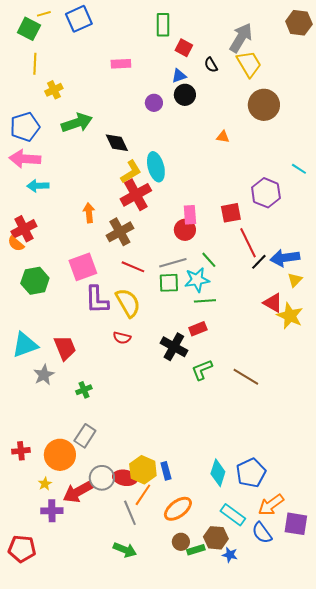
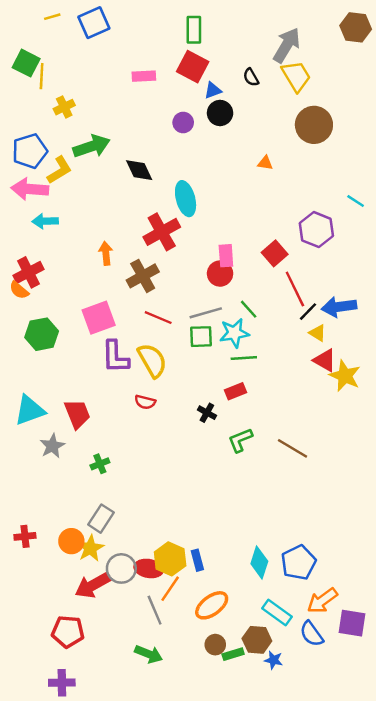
green square: (29, 29) -> (26, 63), moved
red square: (184, 48) -> (193, 67), moved, size x1.5
yellow L-shape: (131, 172) -> (59, 170), moved
red square: (231, 213) -> (275, 253), turned -30
yellow triangle: (295, 280) -> (318, 333), moved, turned -42
black cross: (174, 347) -> (207, 413), size x0.6
orange circle: (60, 455) -> (71, 541), size x0.7
yellow star: (45, 484) -> (90, 548), moved, size x1.6
purple cross: (52, 511) -> (62, 683), moved
red pentagon: (22, 549) -> (68, 632), moved

